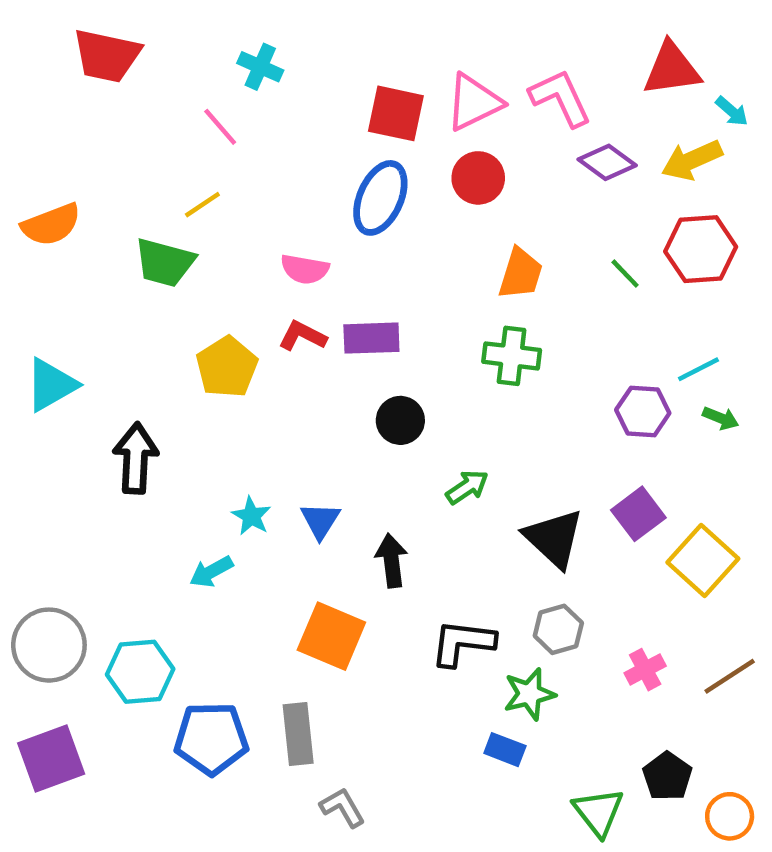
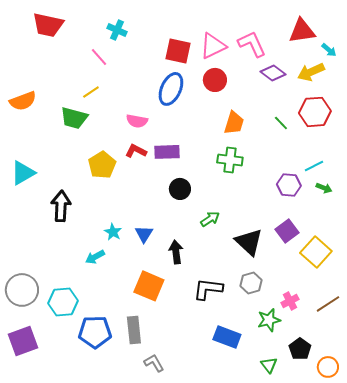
green star: (529, 694) -> (269, 320), moved
blue rectangle: (505, 750) -> (227, 337), size x1.5
green triangle: (598, 812) -> (269, 365), size x0.7

